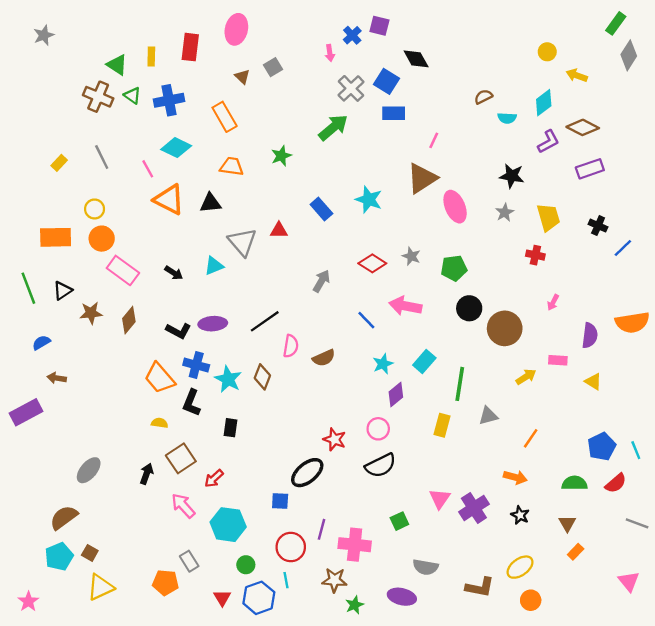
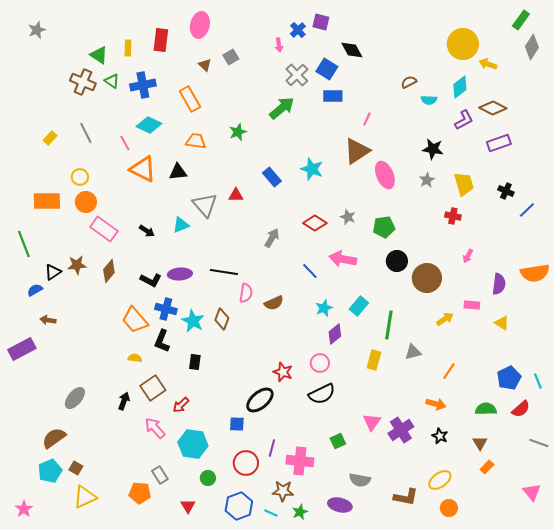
yellow circle: (547, 52) -> (463, 44), size x2.0
black triangle: (63, 291) -> (53, 272), moved
black line: (265, 321) -> (224, 272), turned 44
cyan line: (286, 580) -> (271, 513), moved, turned -56
blue hexagon: (259, 598) -> (239, 506), moved

